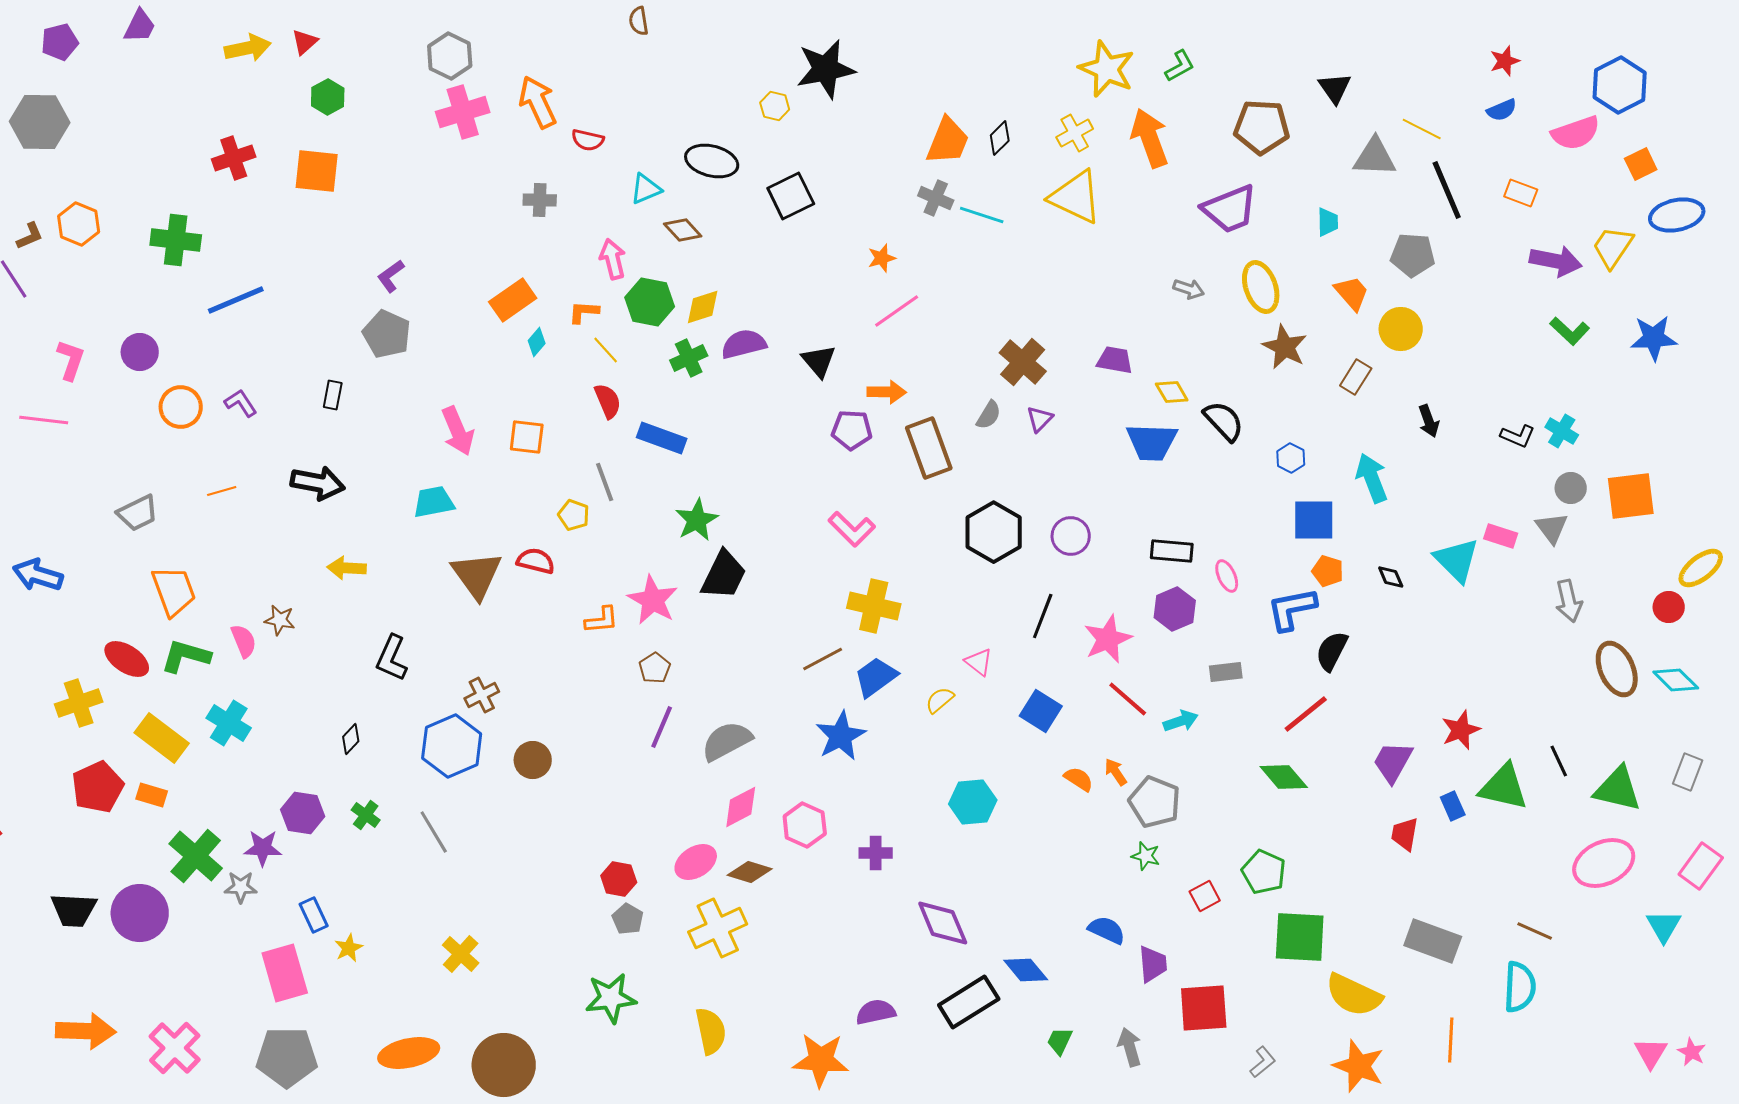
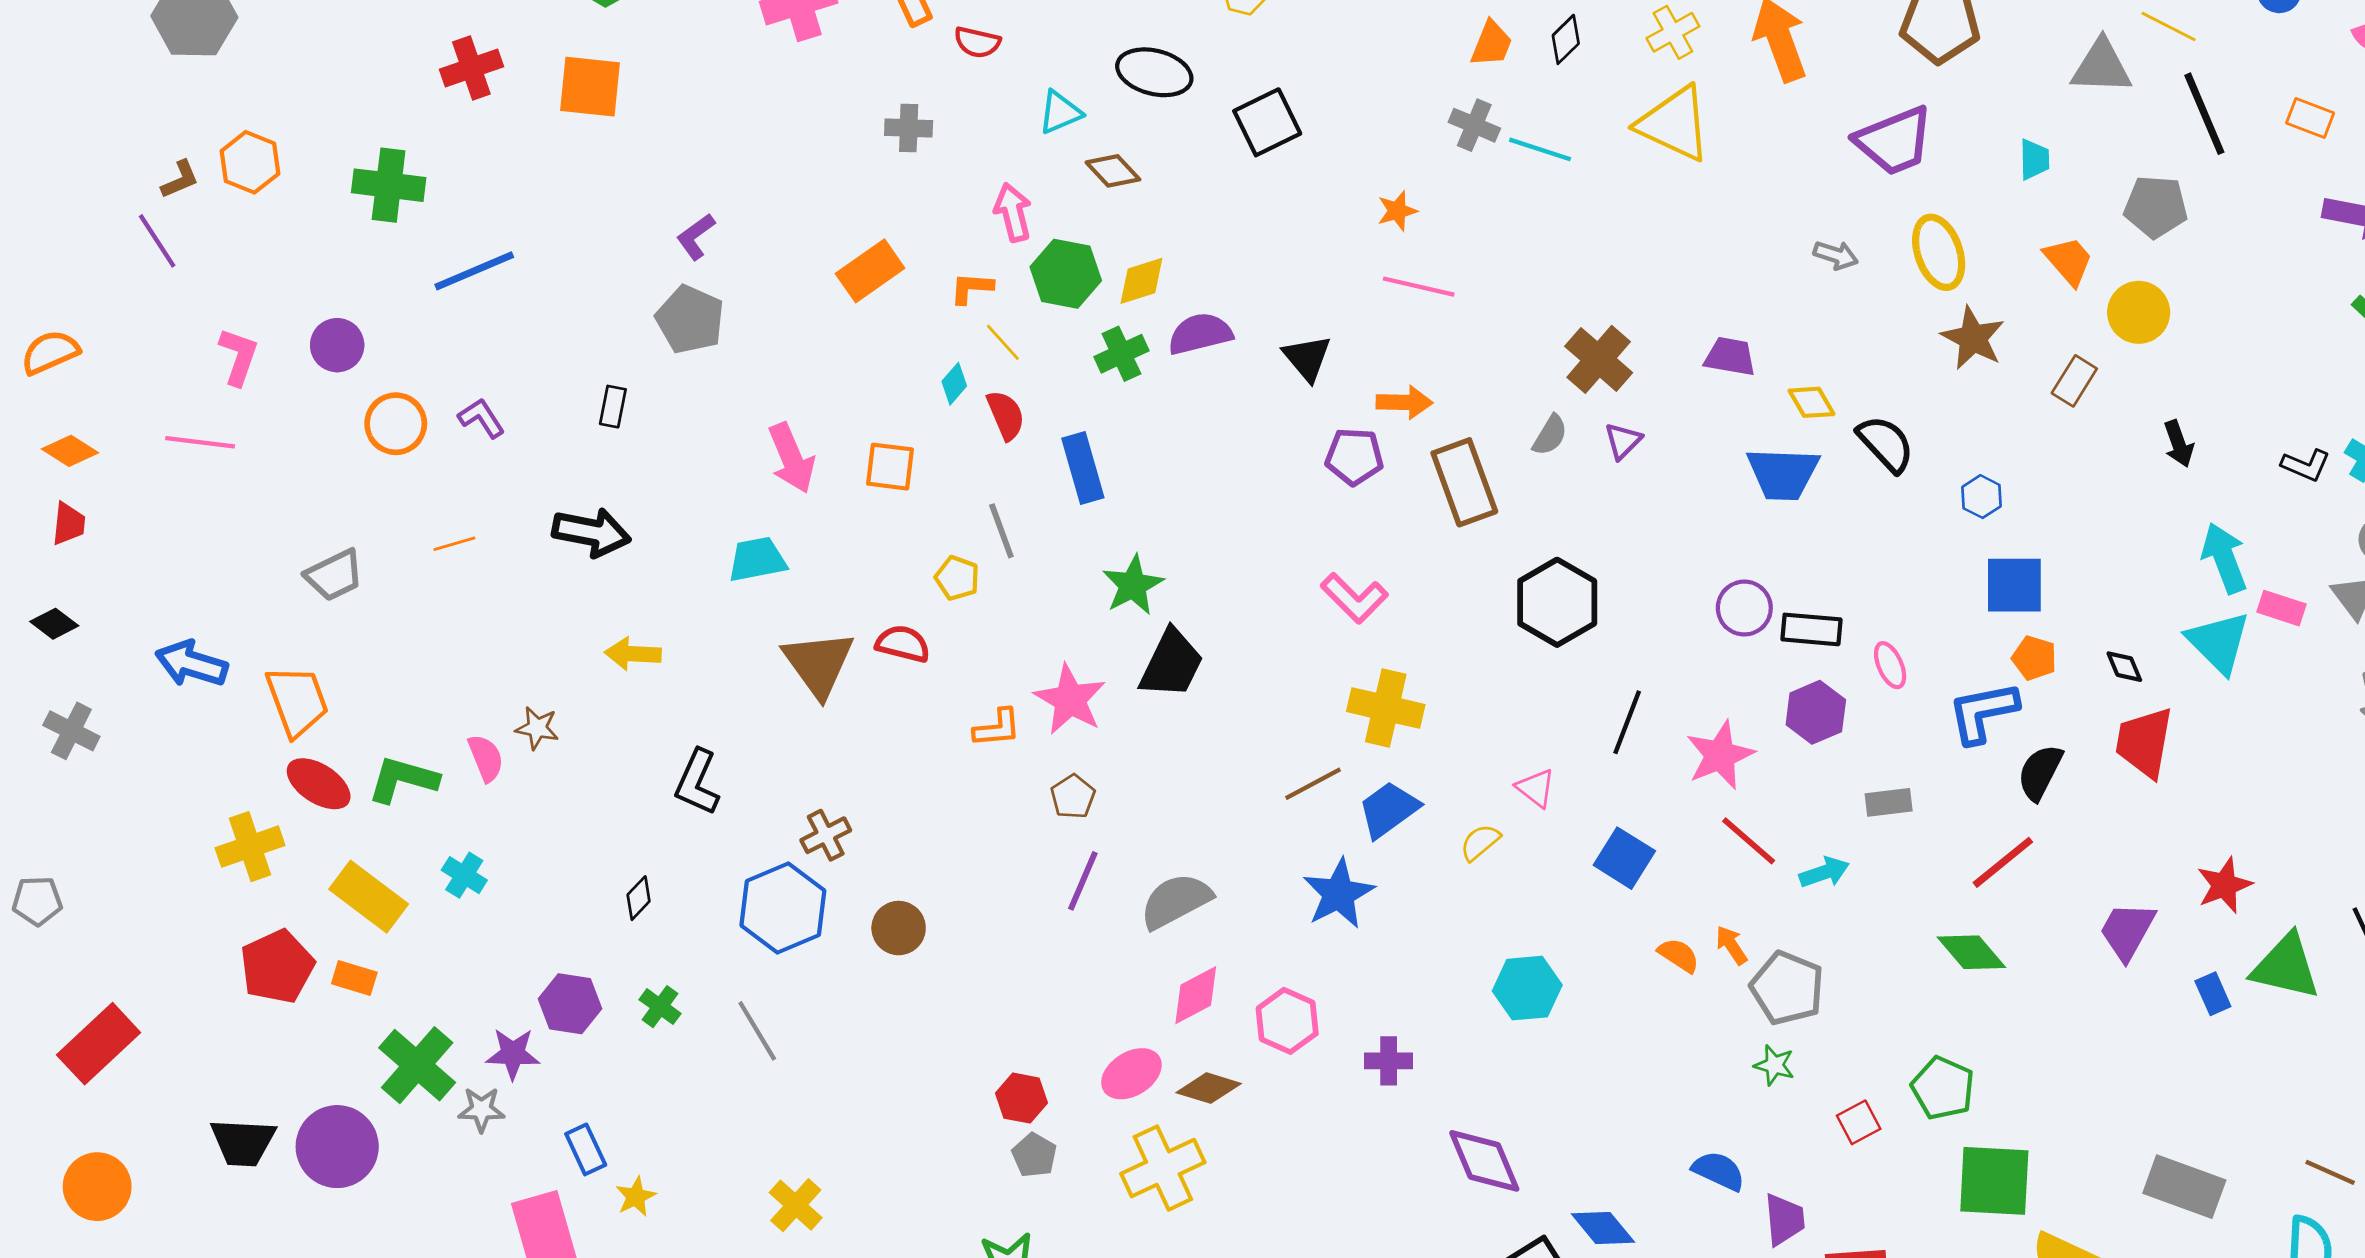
orange trapezoid: (948, 141) -> (1491, 44), size x0.7
pink line: (897, 311) -> (1419, 287), turned 48
cyan diamond: (537, 342) -> (954, 384), moved
blue rectangle: (662, 438) -> (1083, 468), turned 54
cyan arrow: (1372, 478) -> (2224, 558), moved
purple circle: (1071, 536) -> (1744, 608), moved
orange trapezoid: (174, 591) -> (297, 701), moved
cyan cross: (229, 723) -> (464, 875), size x0.7
red trapezoid: (1405, 834) -> (2144, 742), moved, size x1.5

